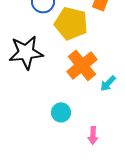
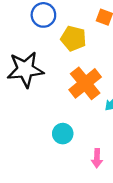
yellow pentagon: (71, 23) -> (73, 38), size x0.7

